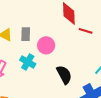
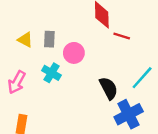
black semicircle: (64, 75) -> (109, 88), moved

